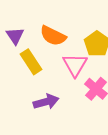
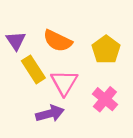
pink triangle: (75, 65) -> (64, 83), moved

